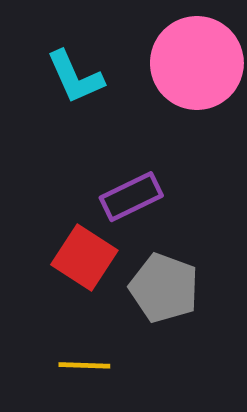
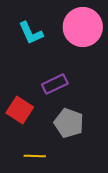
red square: (84, 258) -> (20, 110), moved

